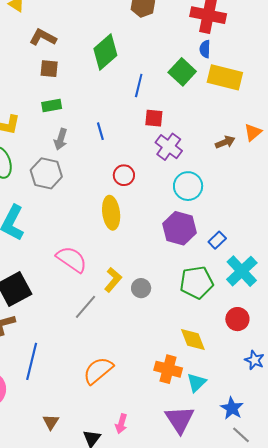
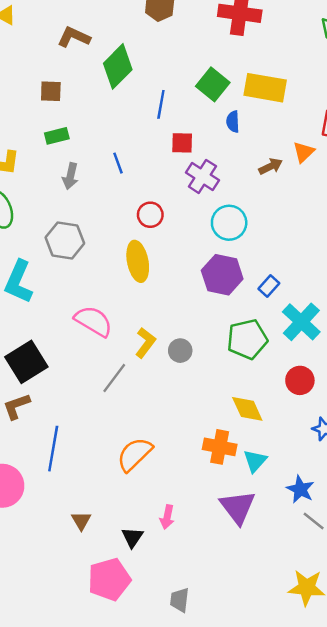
brown L-shape: (43, 37) -> (74, 37), moved
blue semicircle: (205, 49) -> (233, 122), moved
gray hexagon: (46, 173) -> (65, 240), moved

